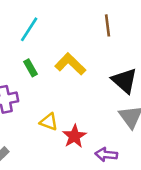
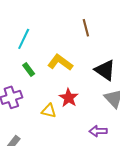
red star: (74, 136) -> (69, 98), moved

